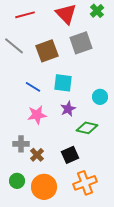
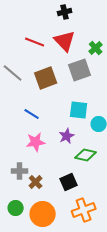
green cross: (97, 11) -> (96, 48), moved
red line: (25, 15) -> (35, 42), moved, turned 36
cyan square: (63, 83) -> (79, 110), moved

